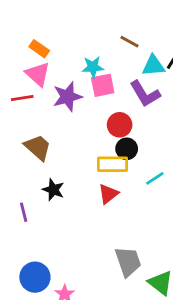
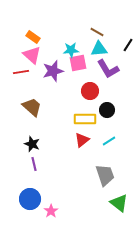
cyan triangle: (153, 66) -> (99, 49), moved
black circle: (127, 149) -> (107, 110), moved
cyan line: (155, 178) -> (109, 141), moved
black star: (53, 190) -> (32, 144), moved
purple line: (24, 212) -> (34, 164), moved
gray trapezoid: (128, 262) -> (105, 175), moved

